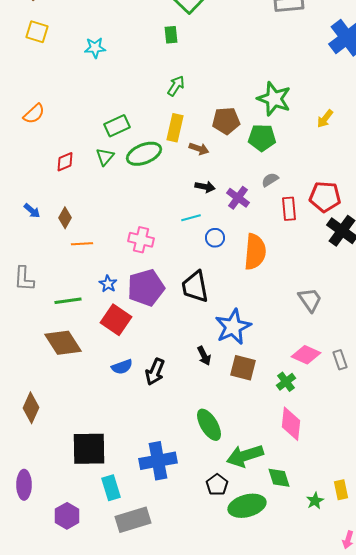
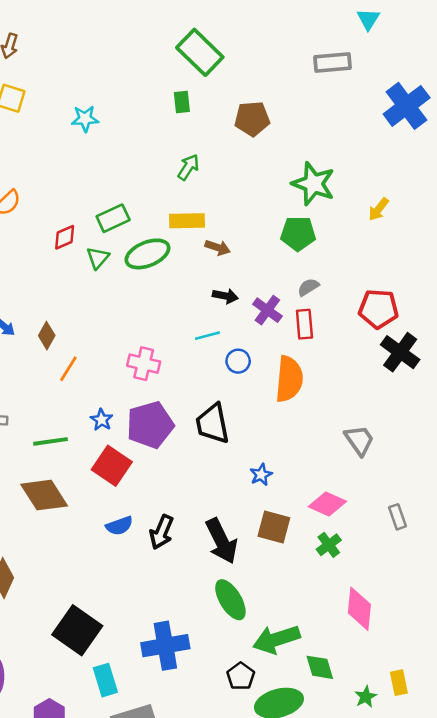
brown pentagon: (226, 121) -> (252, 119), moved
yellow rectangle: (175, 128) -> (187, 221), turned 76
red diamond: (65, 162) -> (65, 237), moved
red rectangle: (289, 209) -> (304, 324), moved
orange line: (82, 244) -> (68, 369), turned -55
blue star: (233, 327) -> (261, 475), size x0.5
pink diamond: (306, 355) -> (327, 504), moved
black arrow: (204, 356) -> (222, 541), moved, size x1.8
pink diamond: (291, 424) -> (359, 609), moved
black square: (89, 449) -> (77, 630), turned 36

